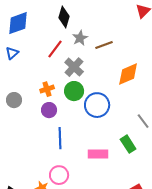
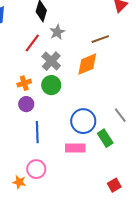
brown line: (104, 45) -> (100, 39), moved
orange diamond: (128, 74) -> (87, 64), moved
blue circle: (97, 105) -> (83, 121), moved

